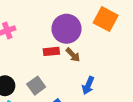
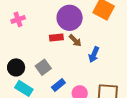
blue arrow: (88, 85) -> (94, 55), moved

